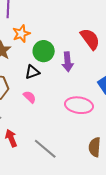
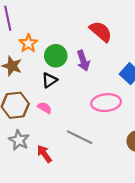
pink semicircle: (30, 97) -> (45, 108), moved
gray line: (45, 149) -> (80, 137), moved

